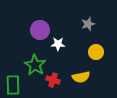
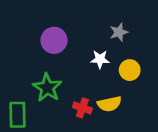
white star: (58, 44) -> (100, 59), moved
red cross: (53, 80) -> (82, 108), moved

